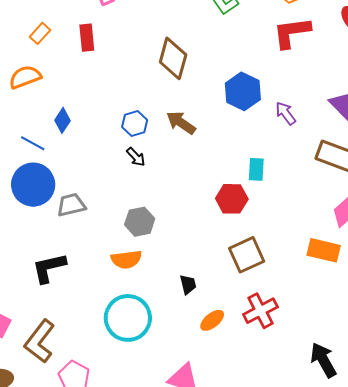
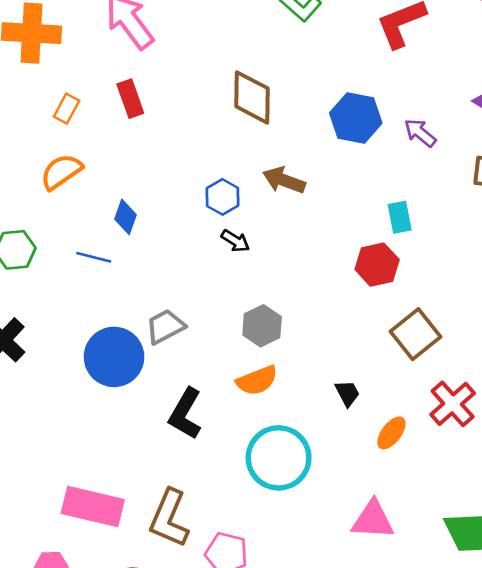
blue circle: (33, 185) -> (114, 357), moved
black L-shape: (49, 268) -> (185, 414), moved, turned -33

